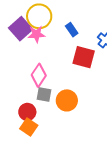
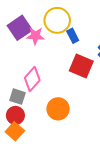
yellow circle: (39, 16) -> (57, 20), moved
gray square: (44, 95) -> (18, 97), moved

